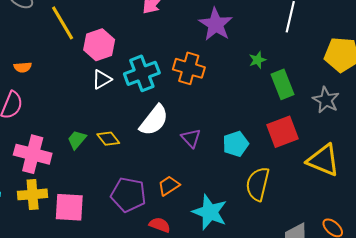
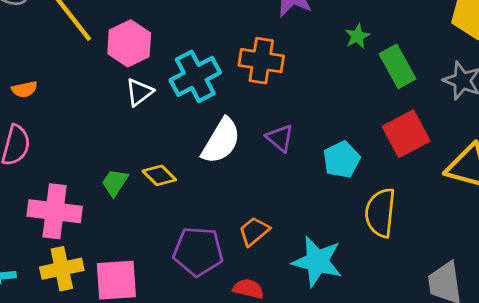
purple triangle: (191, 138) -> (280, 138), moved

